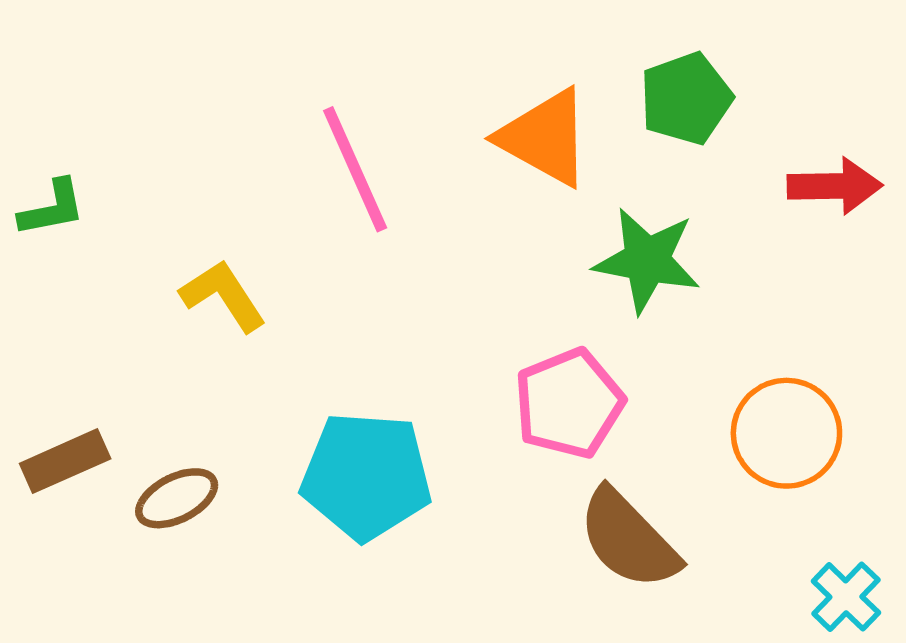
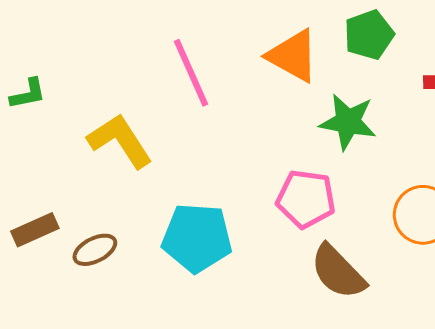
yellow L-shape: (223, 296) -> (120, 141), size x1.4
pink pentagon: (569, 403) -> (306, 199), turned 30

